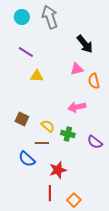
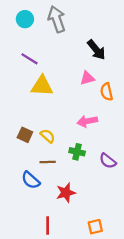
yellow triangle: (37, 76) -> (42, 86), size x1.5
yellow semicircle: (48, 126) -> (48, 136), moved
red line: (50, 193) -> (48, 226), moved
orange square: (74, 200) -> (95, 227), moved, turned 32

